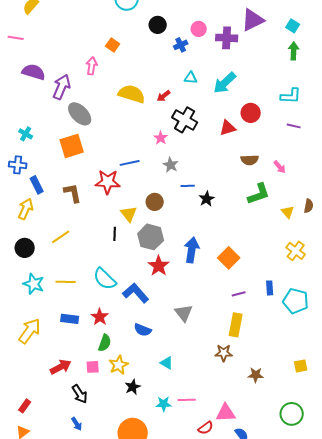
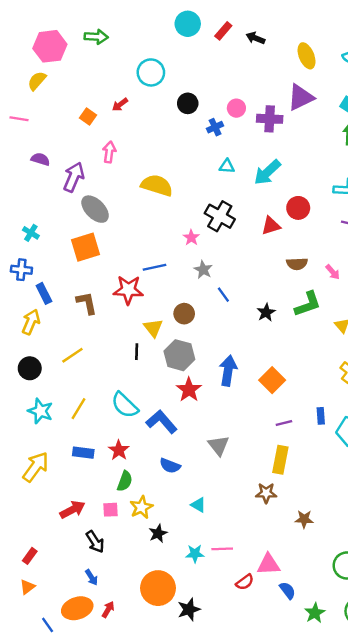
orange square: (113, 45) -> (88, 116), moved
purple semicircle: (34, 72) -> (40, 159), size x0.7
red arrow: (164, 96) -> (120, 105), moved
blue line: (188, 186) -> (223, 295), turned 56
black star: (207, 199) -> (266, 312), moved
yellow line: (66, 282) -> (78, 409), turned -60

